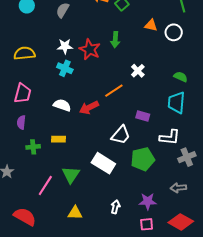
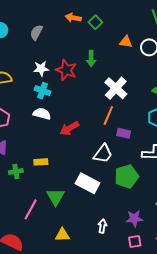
white cross: (138, 71) -> (116, 88), size x1.6
orange line: (114, 91) -> (108, 115), moved, turned -30
white semicircle: (62, 105) -> (42, 114), moved

